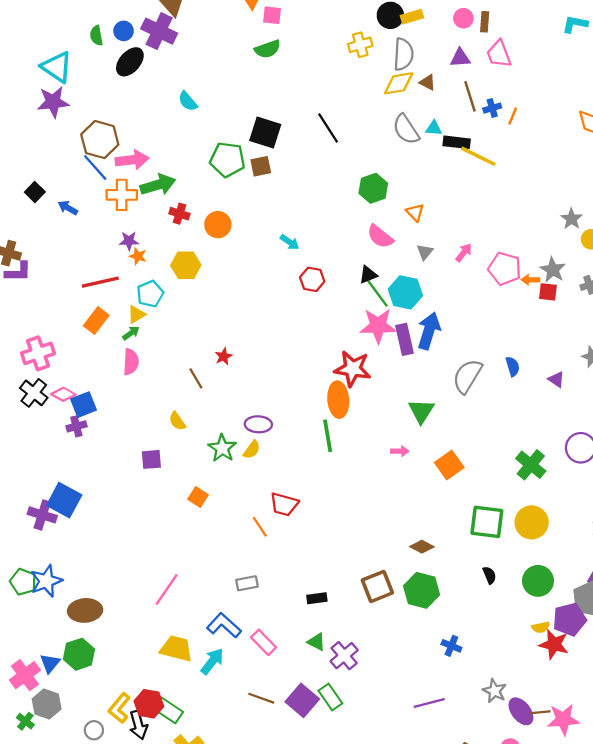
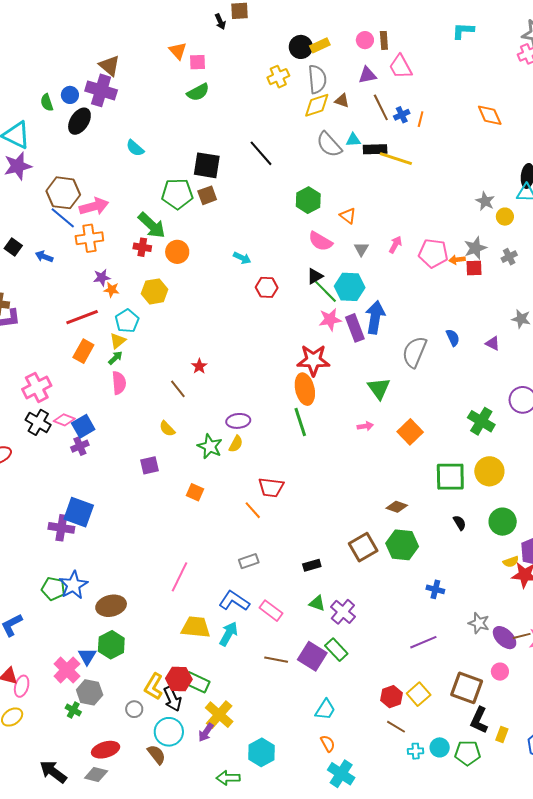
green arrow: (158, 185) -> (152, 225), moved, turned 68
gray star: (553, 270) -> (475, 248), turned 30
pink star: (378, 326) -> (330, 320), size x0.7

